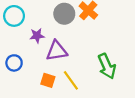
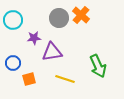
orange square: (48, 80) -> (29, 79), moved, turned -32
yellow line: (71, 80) -> (65, 79), turned -36

